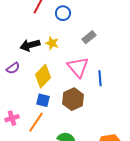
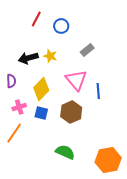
purple semicircle: (13, 68) -> (11, 81), turned -56
pink cross: (12, 118) -> (19, 107), moved
orange line: (36, 122) -> (14, 133), moved

